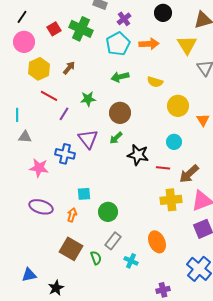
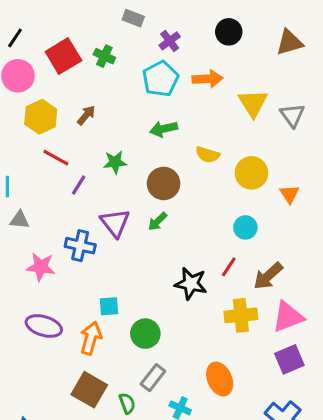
red square: (54, 29) -> (63, 56), size x1.6
green cross: (81, 29) -> (104, 56), size x0.6
yellow triangle: (187, 45) -> (253, 103), moved
yellow semicircle: (155, 82) -> (208, 155), moved
black star: (138, 155) -> (191, 284), moved
red line: (163, 168) -> (229, 267), turned -64
orange arrow: (72, 215) -> (91, 338), size x1.5

